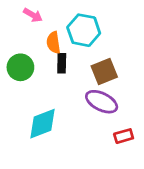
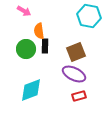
cyan hexagon: (84, 30) -> (89, 16), moved
green circle: (20, 67) -> (26, 49), moved
red rectangle: (124, 136) -> (79, 96), moved

